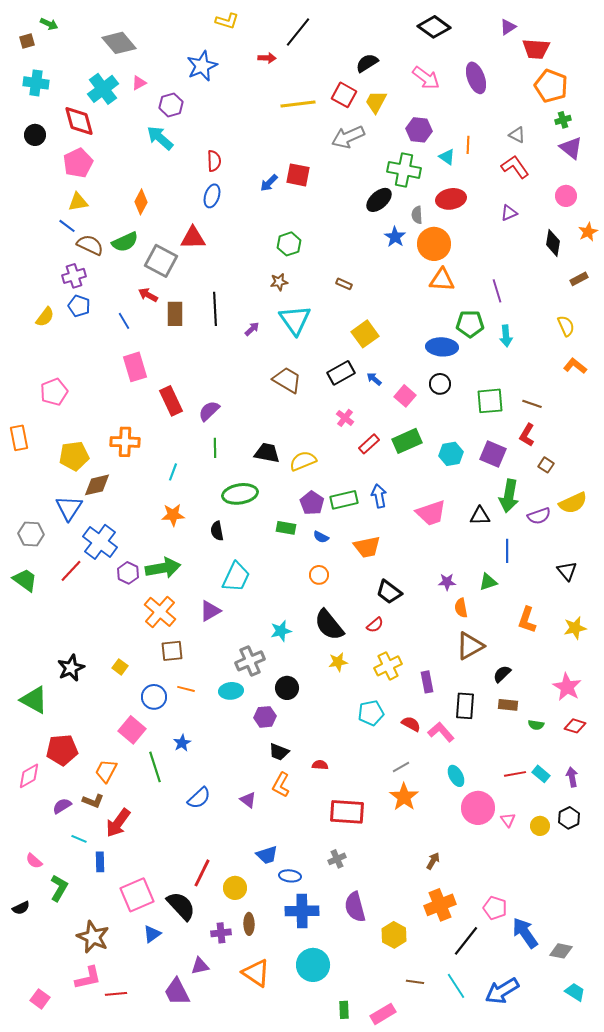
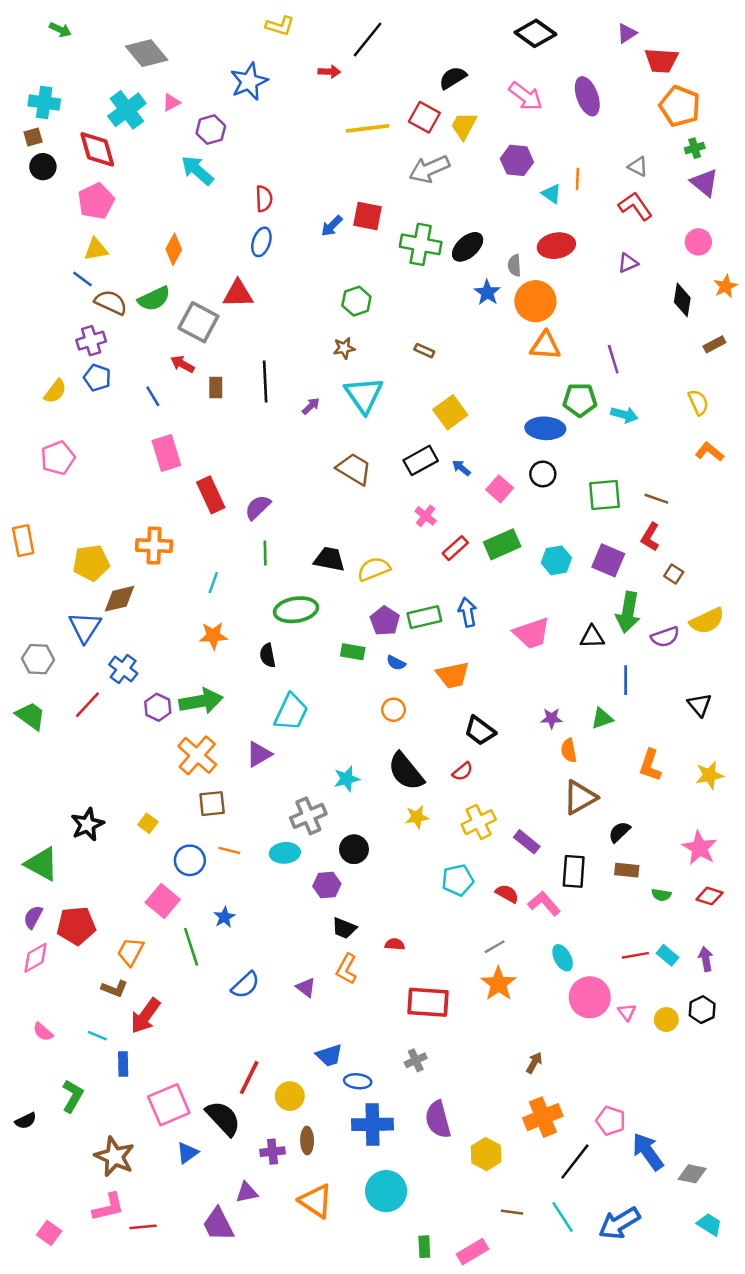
brown square: (27, 41) -> (33, 137), moved
green cross: (404, 170) -> (421, 244), moved
brown rectangle: (175, 314) -> (216, 388), size x0.7
cyan arrow: (506, 336) -> (624, 415), turned -70
pink pentagon: (54, 392) -> (58, 458), moved
blue cross: (100, 542) -> (123, 669), size x0.7
purple rectangle: (427, 682) -> (527, 842), turned -40
purple semicircle: (62, 806) -> (33, 917), moved, turned -30
pink semicircle: (34, 861) -> (43, 1032), moved

